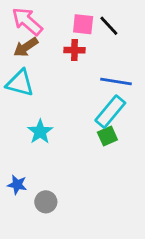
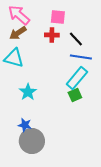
black line: (109, 26) -> (76, 39), moved
blue star: (17, 185) -> (25, 125), moved
gray circle: (46, 202) -> (32, 141), size x1.6

